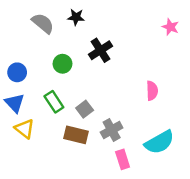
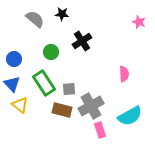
green rectangle: (54, 102) -> (44, 83), size x1.4
gray square: (85, 109) -> (69, 89), turned 32
gray cross: (112, 130) -> (91, 106), size x1.4

